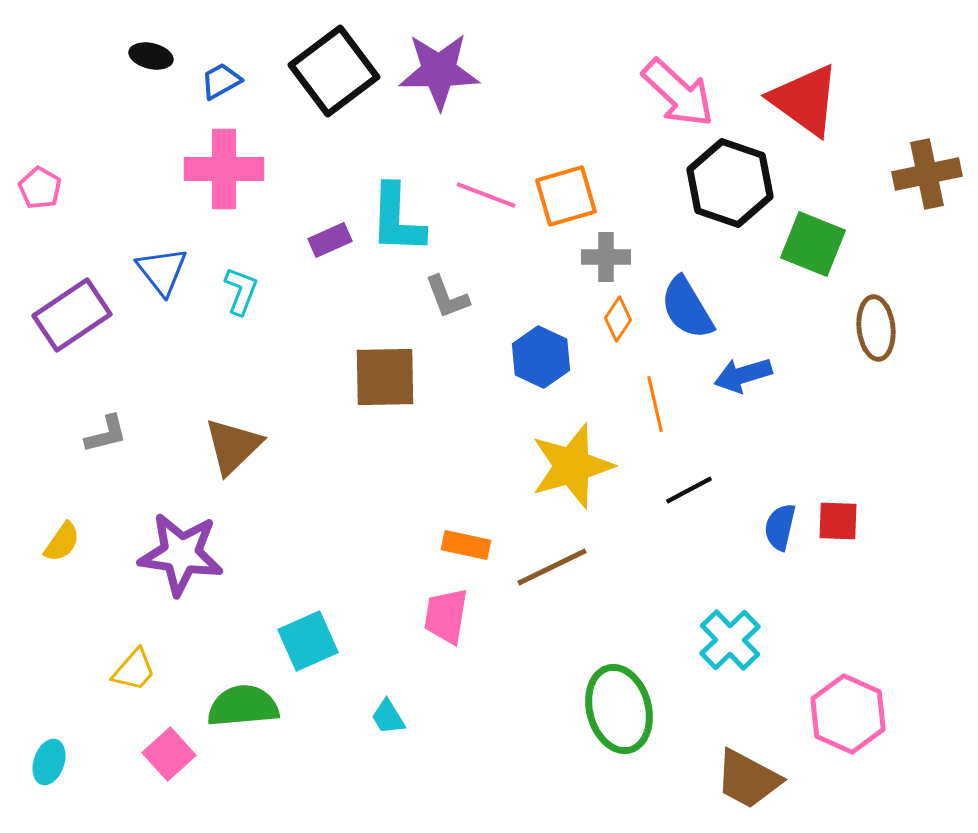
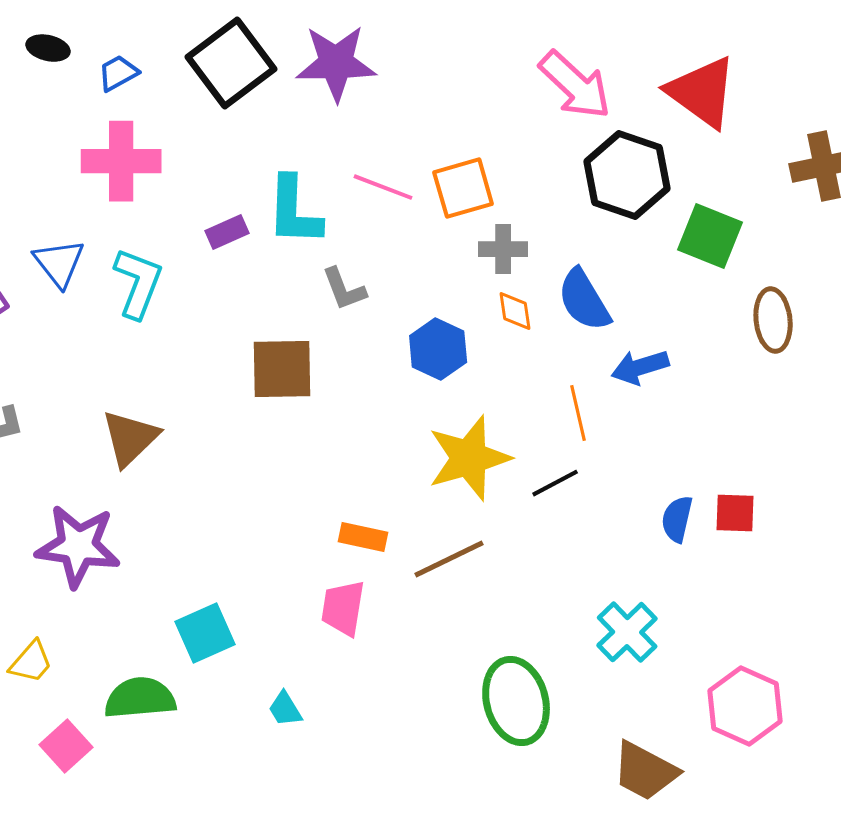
cyan L-shape: (241, 291) -> (138, 283), size x1.5
orange diamond: (618, 319) -> (515, 311), turned -42
orange line: (655, 404) -> (578, 413), moved
black line: (689, 490) -> (555, 483), moved

